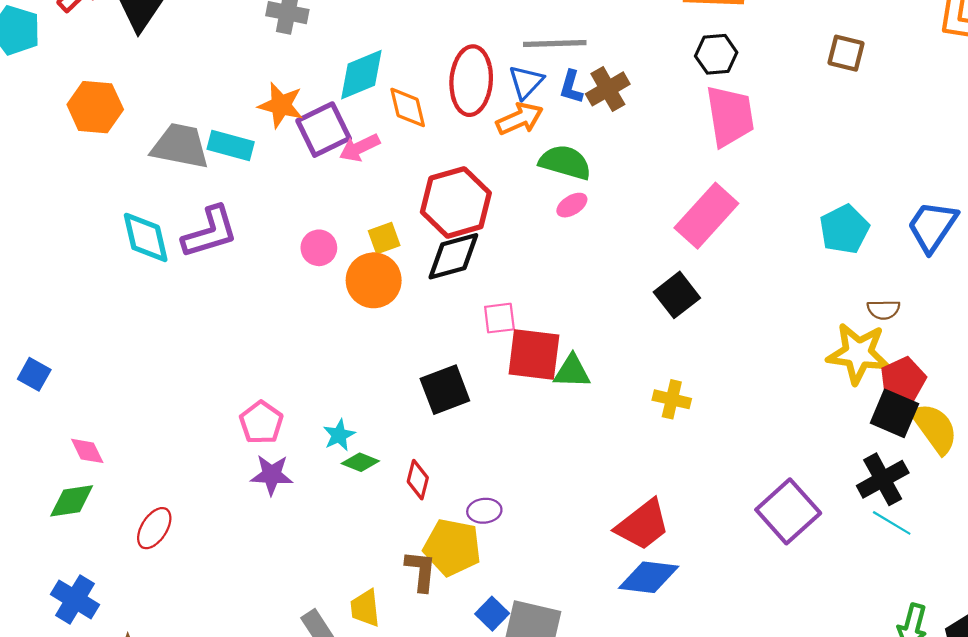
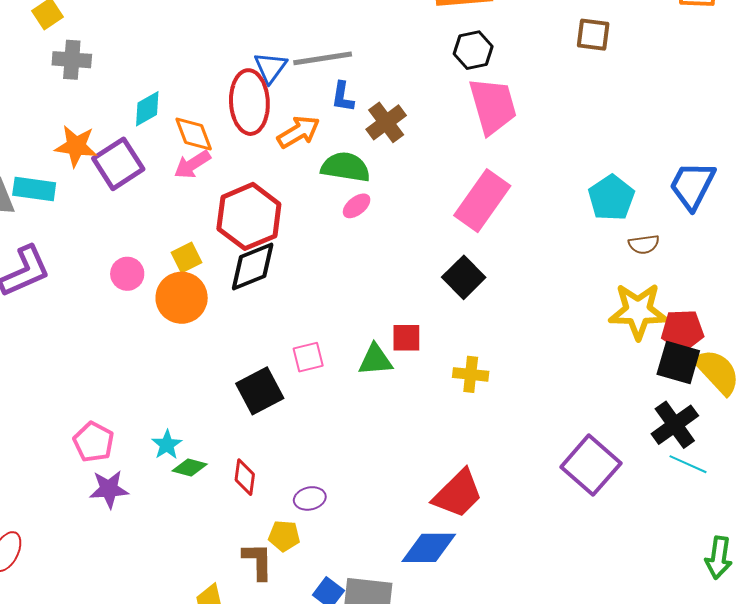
cyan diamond: (361, 75) -> (147, 109), size x0.7
blue triangle: (526, 82) -> (270, 67), moved
brown cross: (608, 89) -> (386, 122), moved
pink arrow: (360, 148) -> (192, 165), moved
brown semicircle: (884, 310) -> (644, 244), moved
pink square: (499, 318) -> (308, 357), moved
red square: (534, 354) -> (406, 338), moved, size x0.6
red pentagon: (903, 380) -> (682, 330), turned 30
yellow pentagon: (452, 547) -> (284, 536), size x0.6
blue diamond: (649, 577) -> (429, 548), moved

